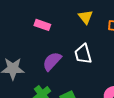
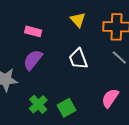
purple semicircle: (52, 61) -> (33, 60), moved

